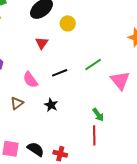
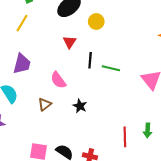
green line: (93, 64) -> (111, 68), moved, turned 48
black line: (60, 73) -> (90, 60), moved, turned -63
green arrow: (98, 115) -> (148, 130), moved, turned 40

